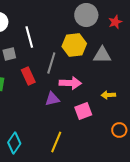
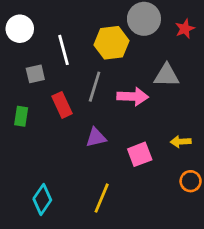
yellow hexagon: (74, 45) -> (111, 43), moved
pink arrow: (70, 83) -> (133, 96), moved
yellow arrow: (108, 95) -> (181, 142), moved

